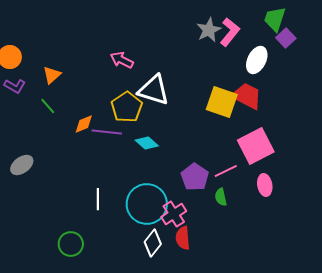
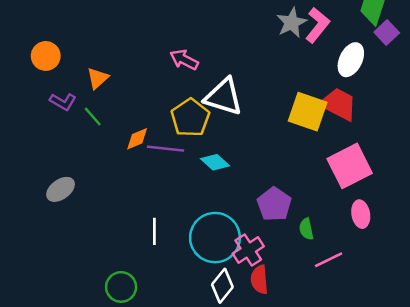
purple L-shape: (15, 86) -> (63, 102), moved
pink line: (226, 171) -> (329, 260), moved

